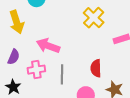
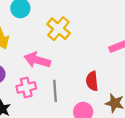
yellow cross: (94, 18) -> (59, 29), moved

